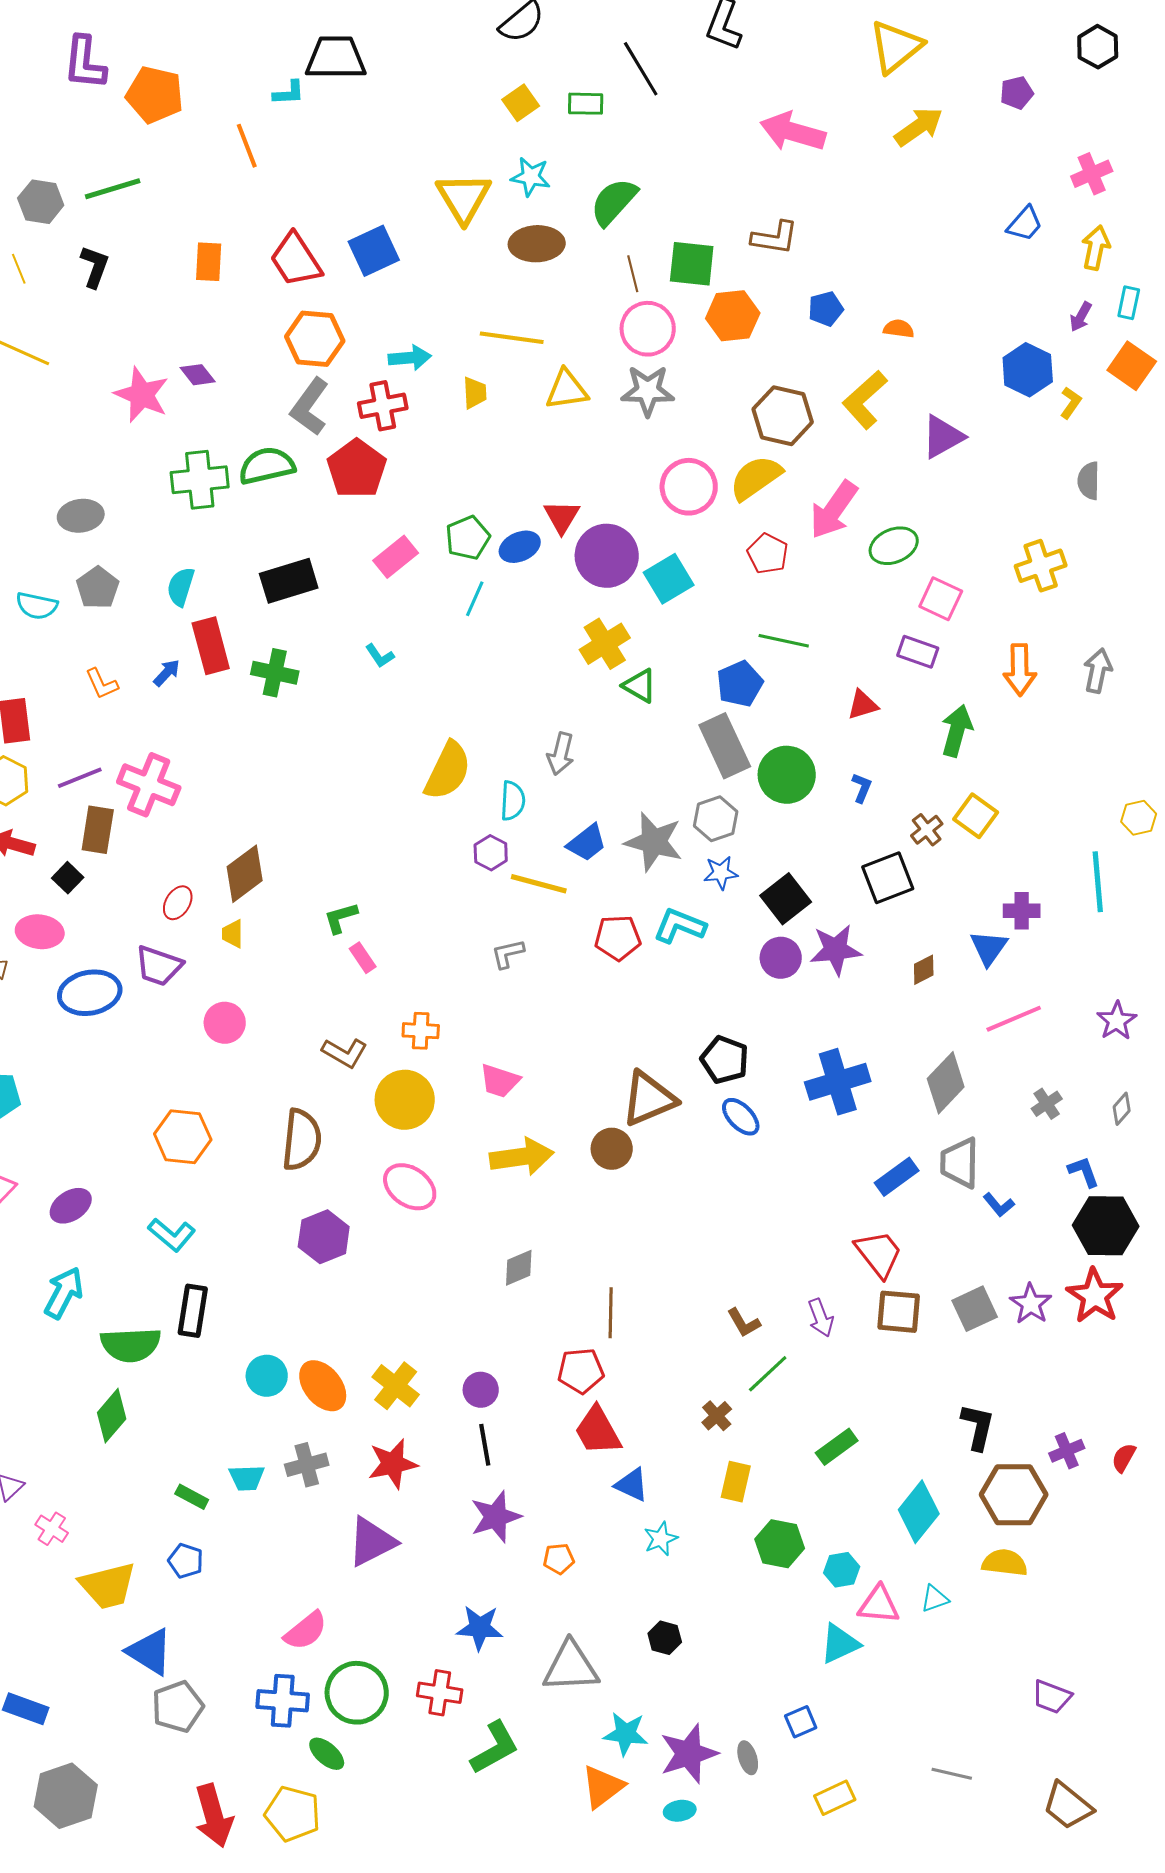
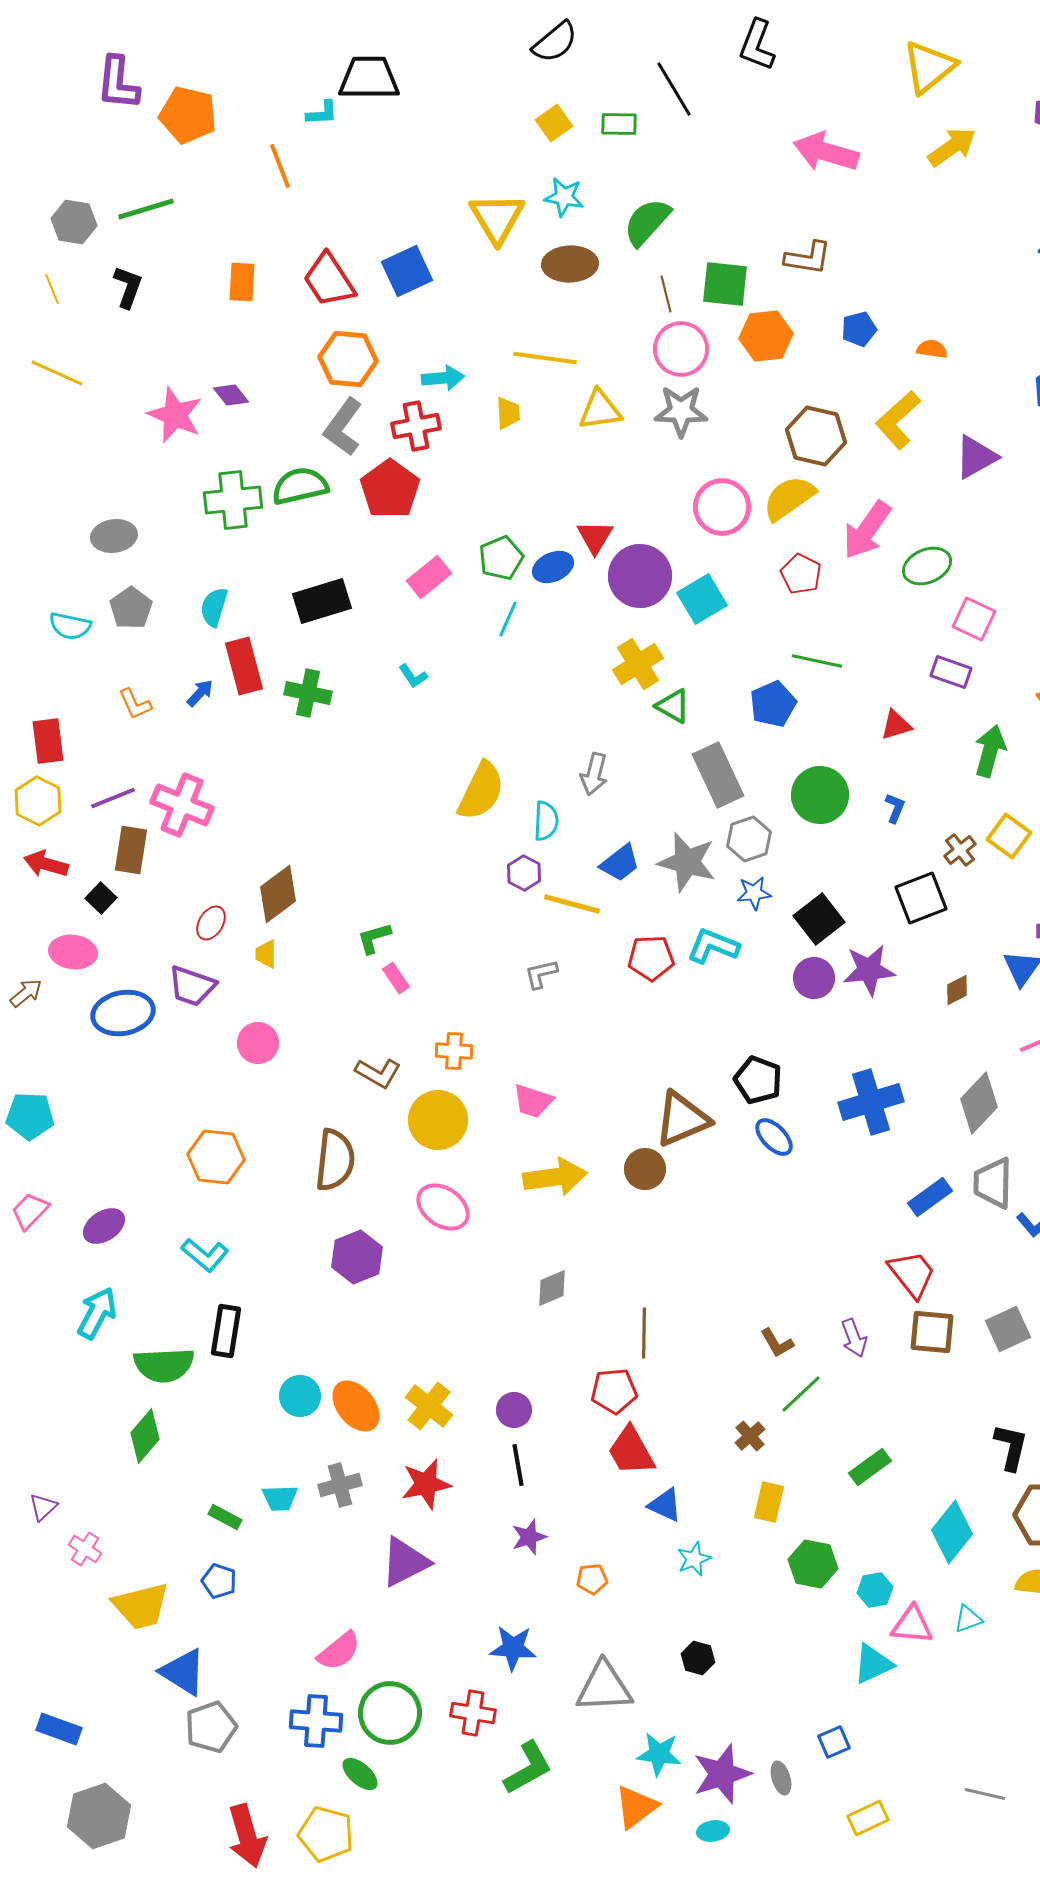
gray rectangle: (725, 746) -> (718, 775), moved
purple star: (496, 1517) -> (529, 1537), size x0.7

